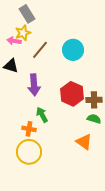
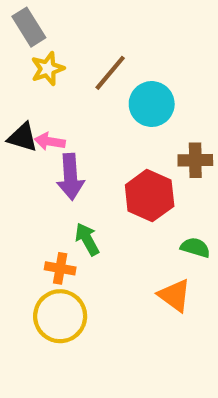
gray rectangle: (27, 14) -> (29, 27), moved
pink arrow: (14, 41) -> (50, 141), moved
brown line: (40, 50) -> (110, 73), moved
brown cross: (94, 100) -> (195, 160), moved

